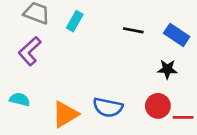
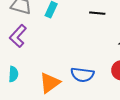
cyan semicircle: (20, 99) -> (13, 74), turned 84

